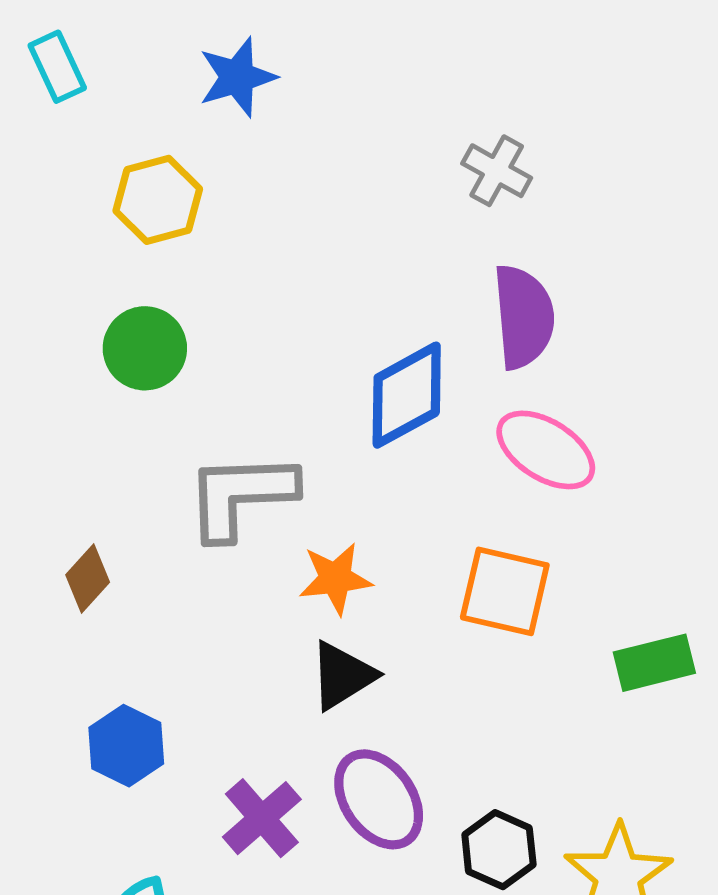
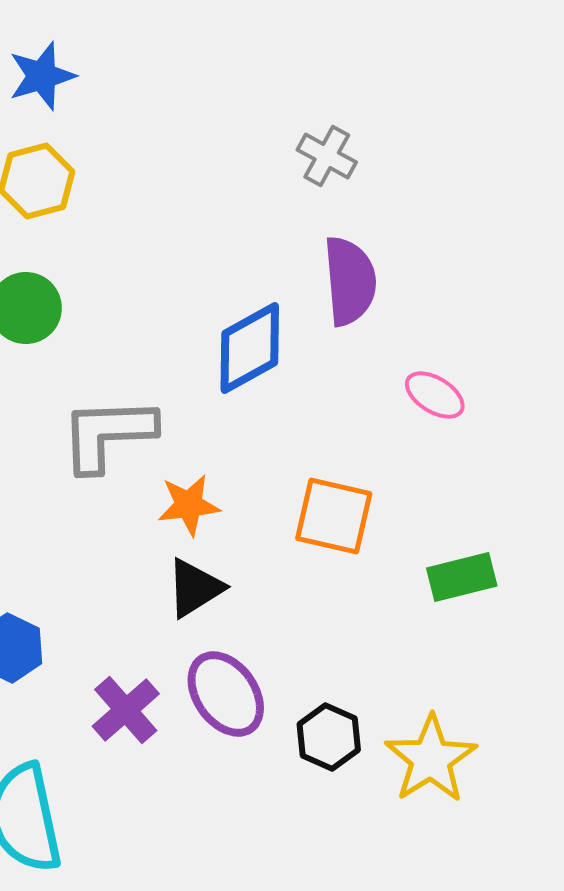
blue star: (237, 77) -> (42, 76), moved
pink ellipse: (546, 450) -> (435, 395), moved, size x0.7

